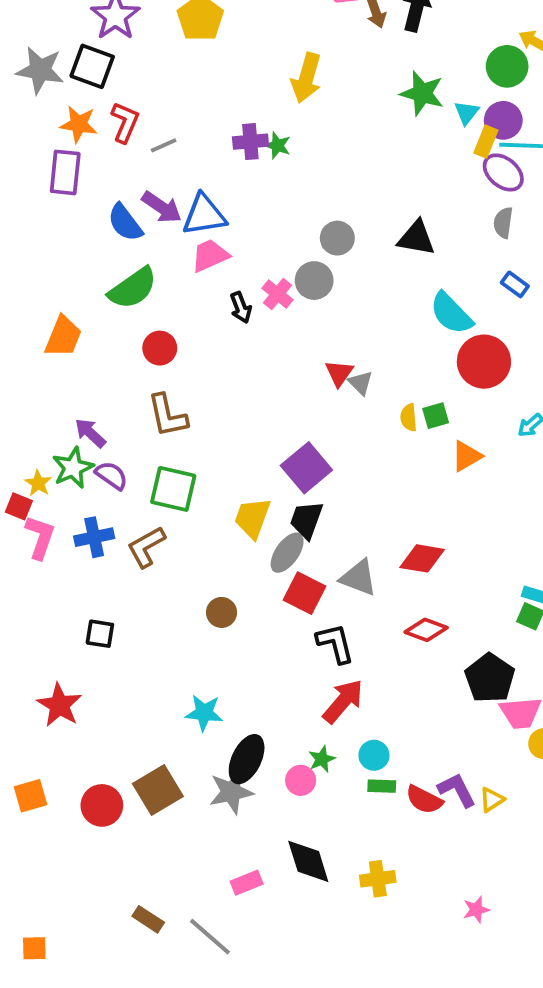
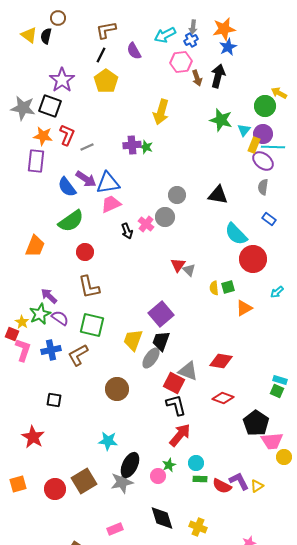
red square: (304, 593) -> (174, 383), moved
brown circle: (221, 612) -> (117, 389), size x1.5
yellow cross: (378, 879) -> (198, 527), turned 30
pink rectangle: (247, 883) -> (115, 529), moved

